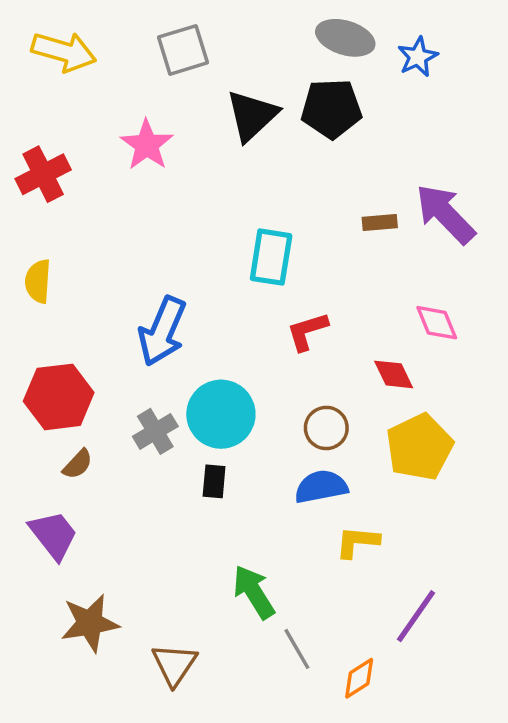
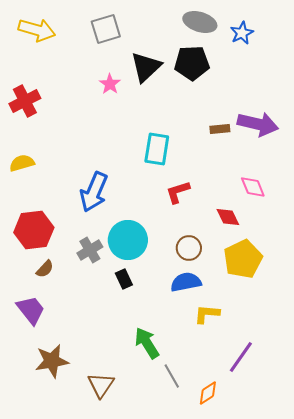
pink star: (147, 145) -> (110, 84), moved, size x0.7
purple arrow: (445, 214) -> (258, 124), turned 147
yellow semicircle: (38, 281) -> (22, 163), turned 70
black rectangle: (214, 481) -> (124, 279), turned -30

